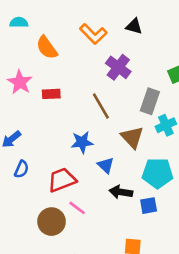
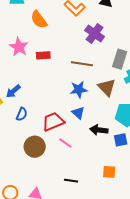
brown line: (101, 106) -> (82, 64), turned -50
blue star: (82, 142) -> (79, 90), moved
blue triangle: (106, 165) -> (78, 113), moved
brown circle: (52, 222) -> (35, 147), moved

